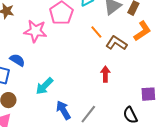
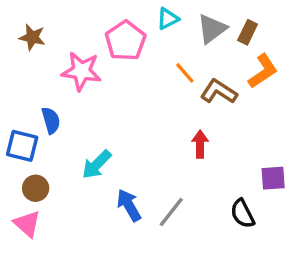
blue semicircle: (17, 60) -> (51, 120), turned 42

